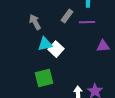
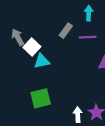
gray arrow: (35, 22) -> (18, 37), moved
white square: (56, 49) -> (32, 47), moved

